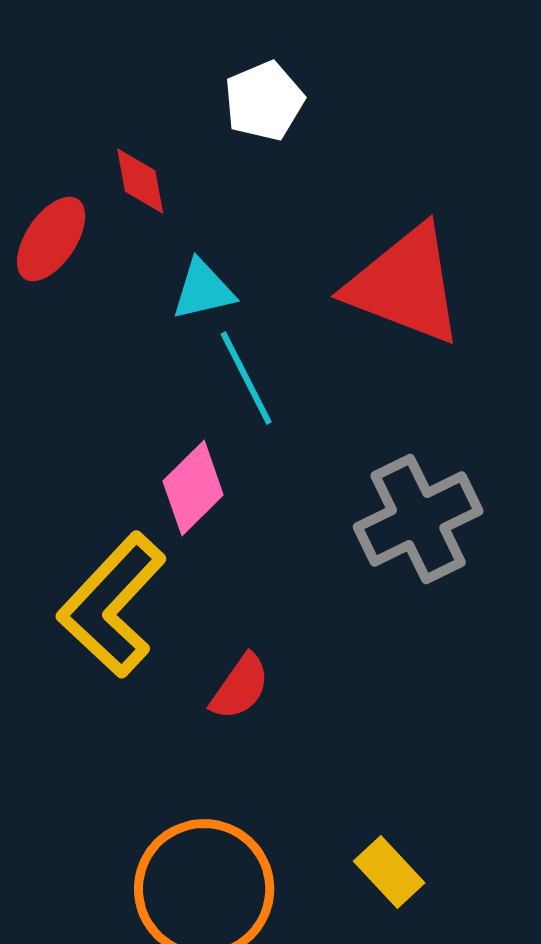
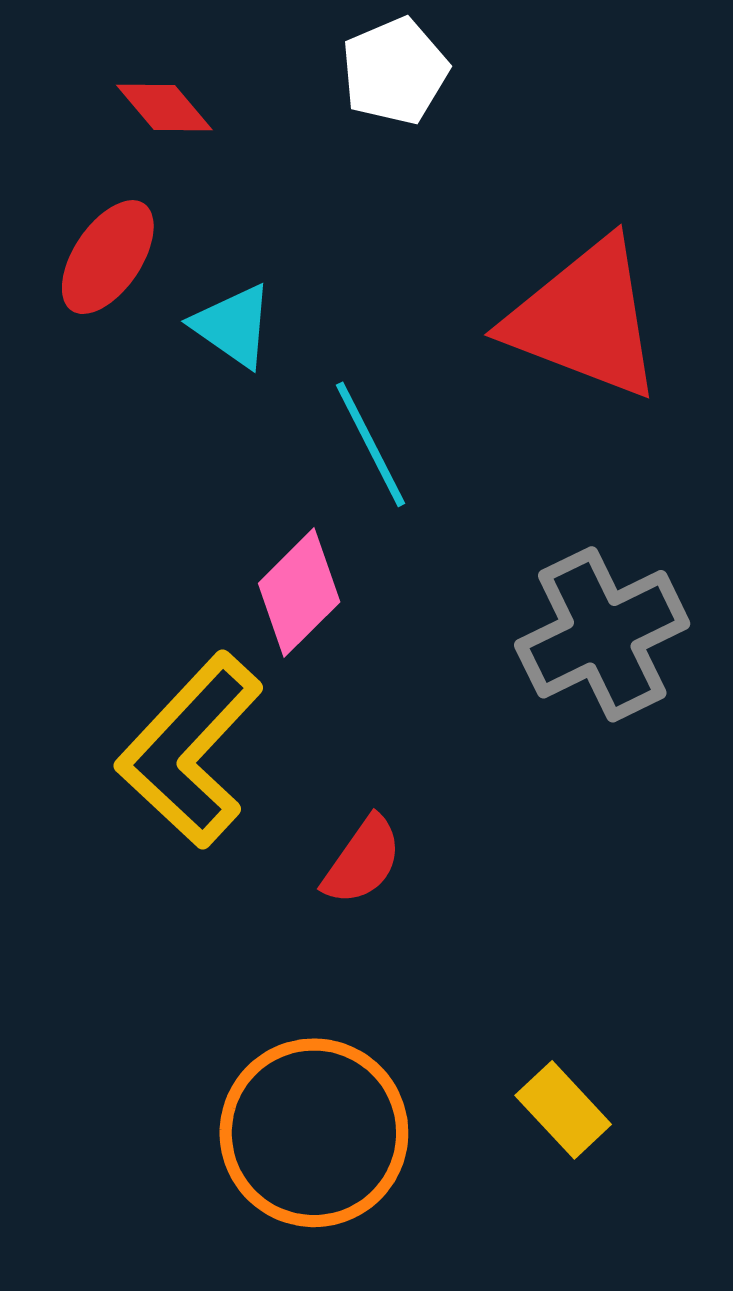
red diamond: (140, 181) -> (164, 108), moved, turned -30
cyan triangle: (203, 290) -> (233, 326), moved, turned 48

